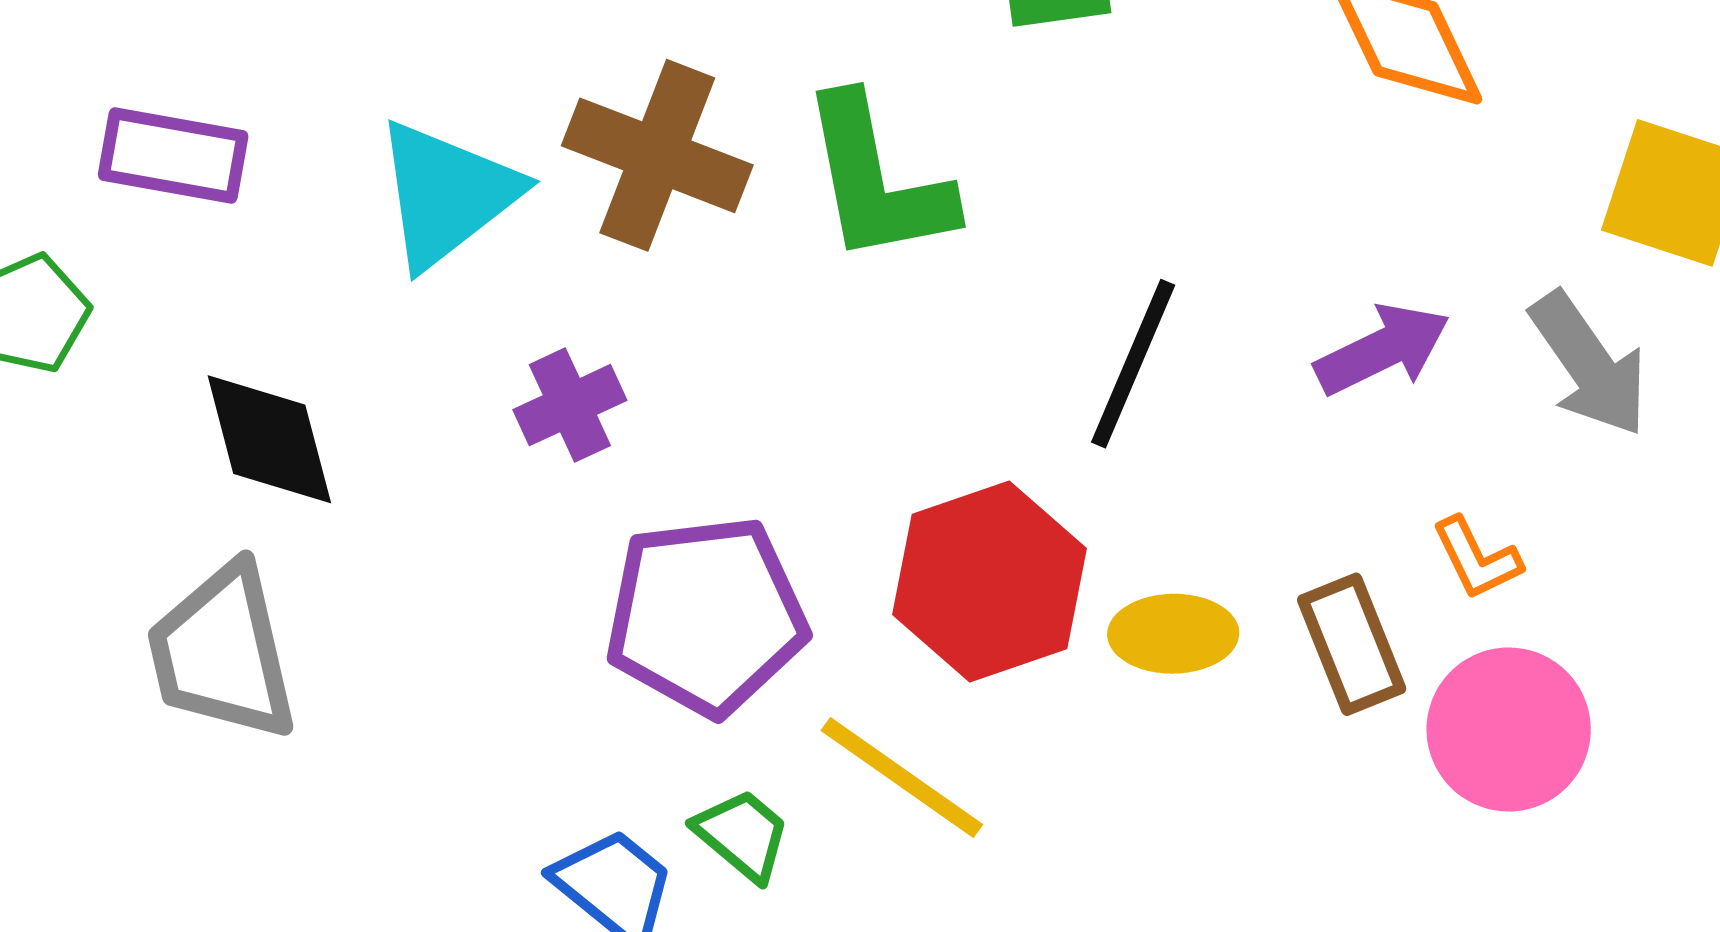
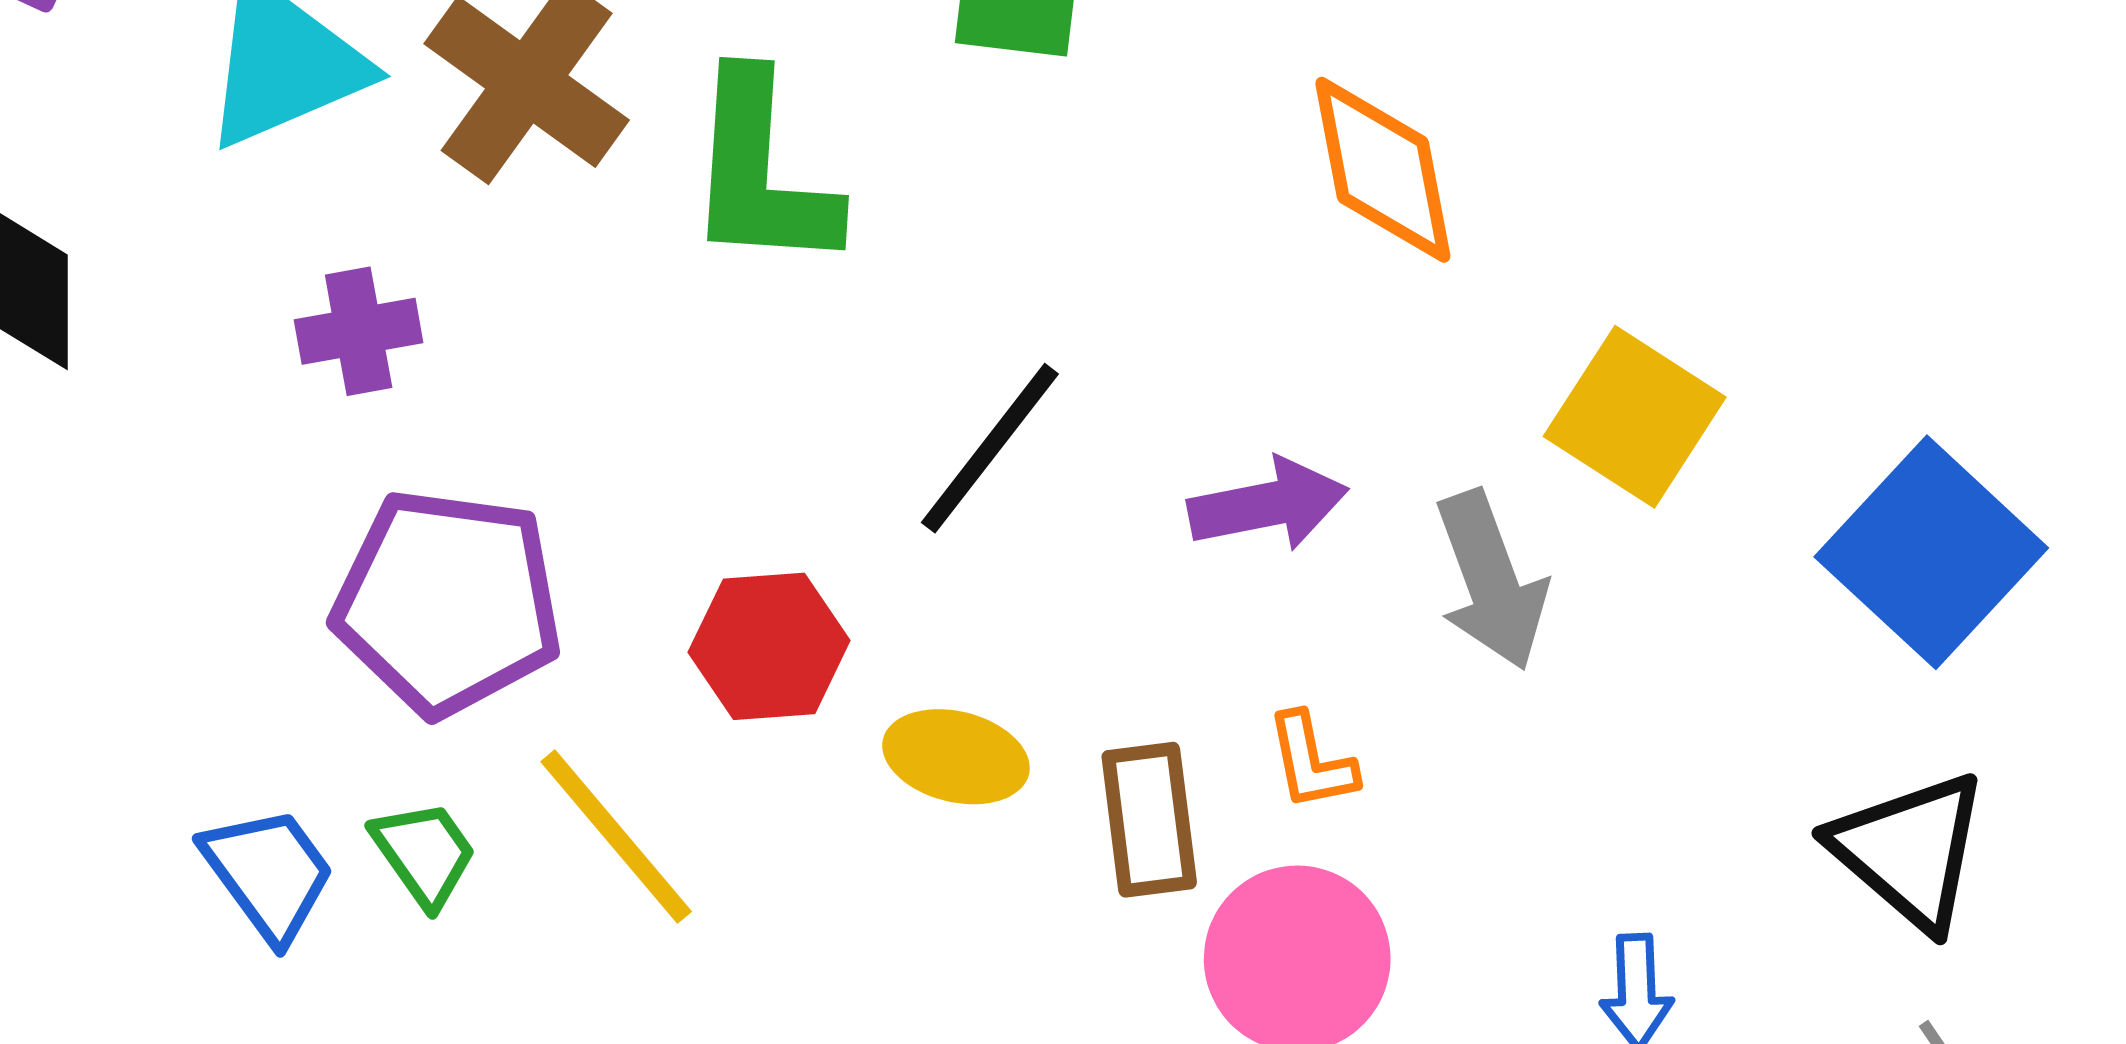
red hexagon: (989, 582) -> (769, 646), size x0.7

